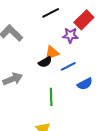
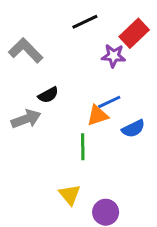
orange triangle: (52, 53) -> (97, 115), moved
black semicircle: (45, 62) -> (48, 95), moved

